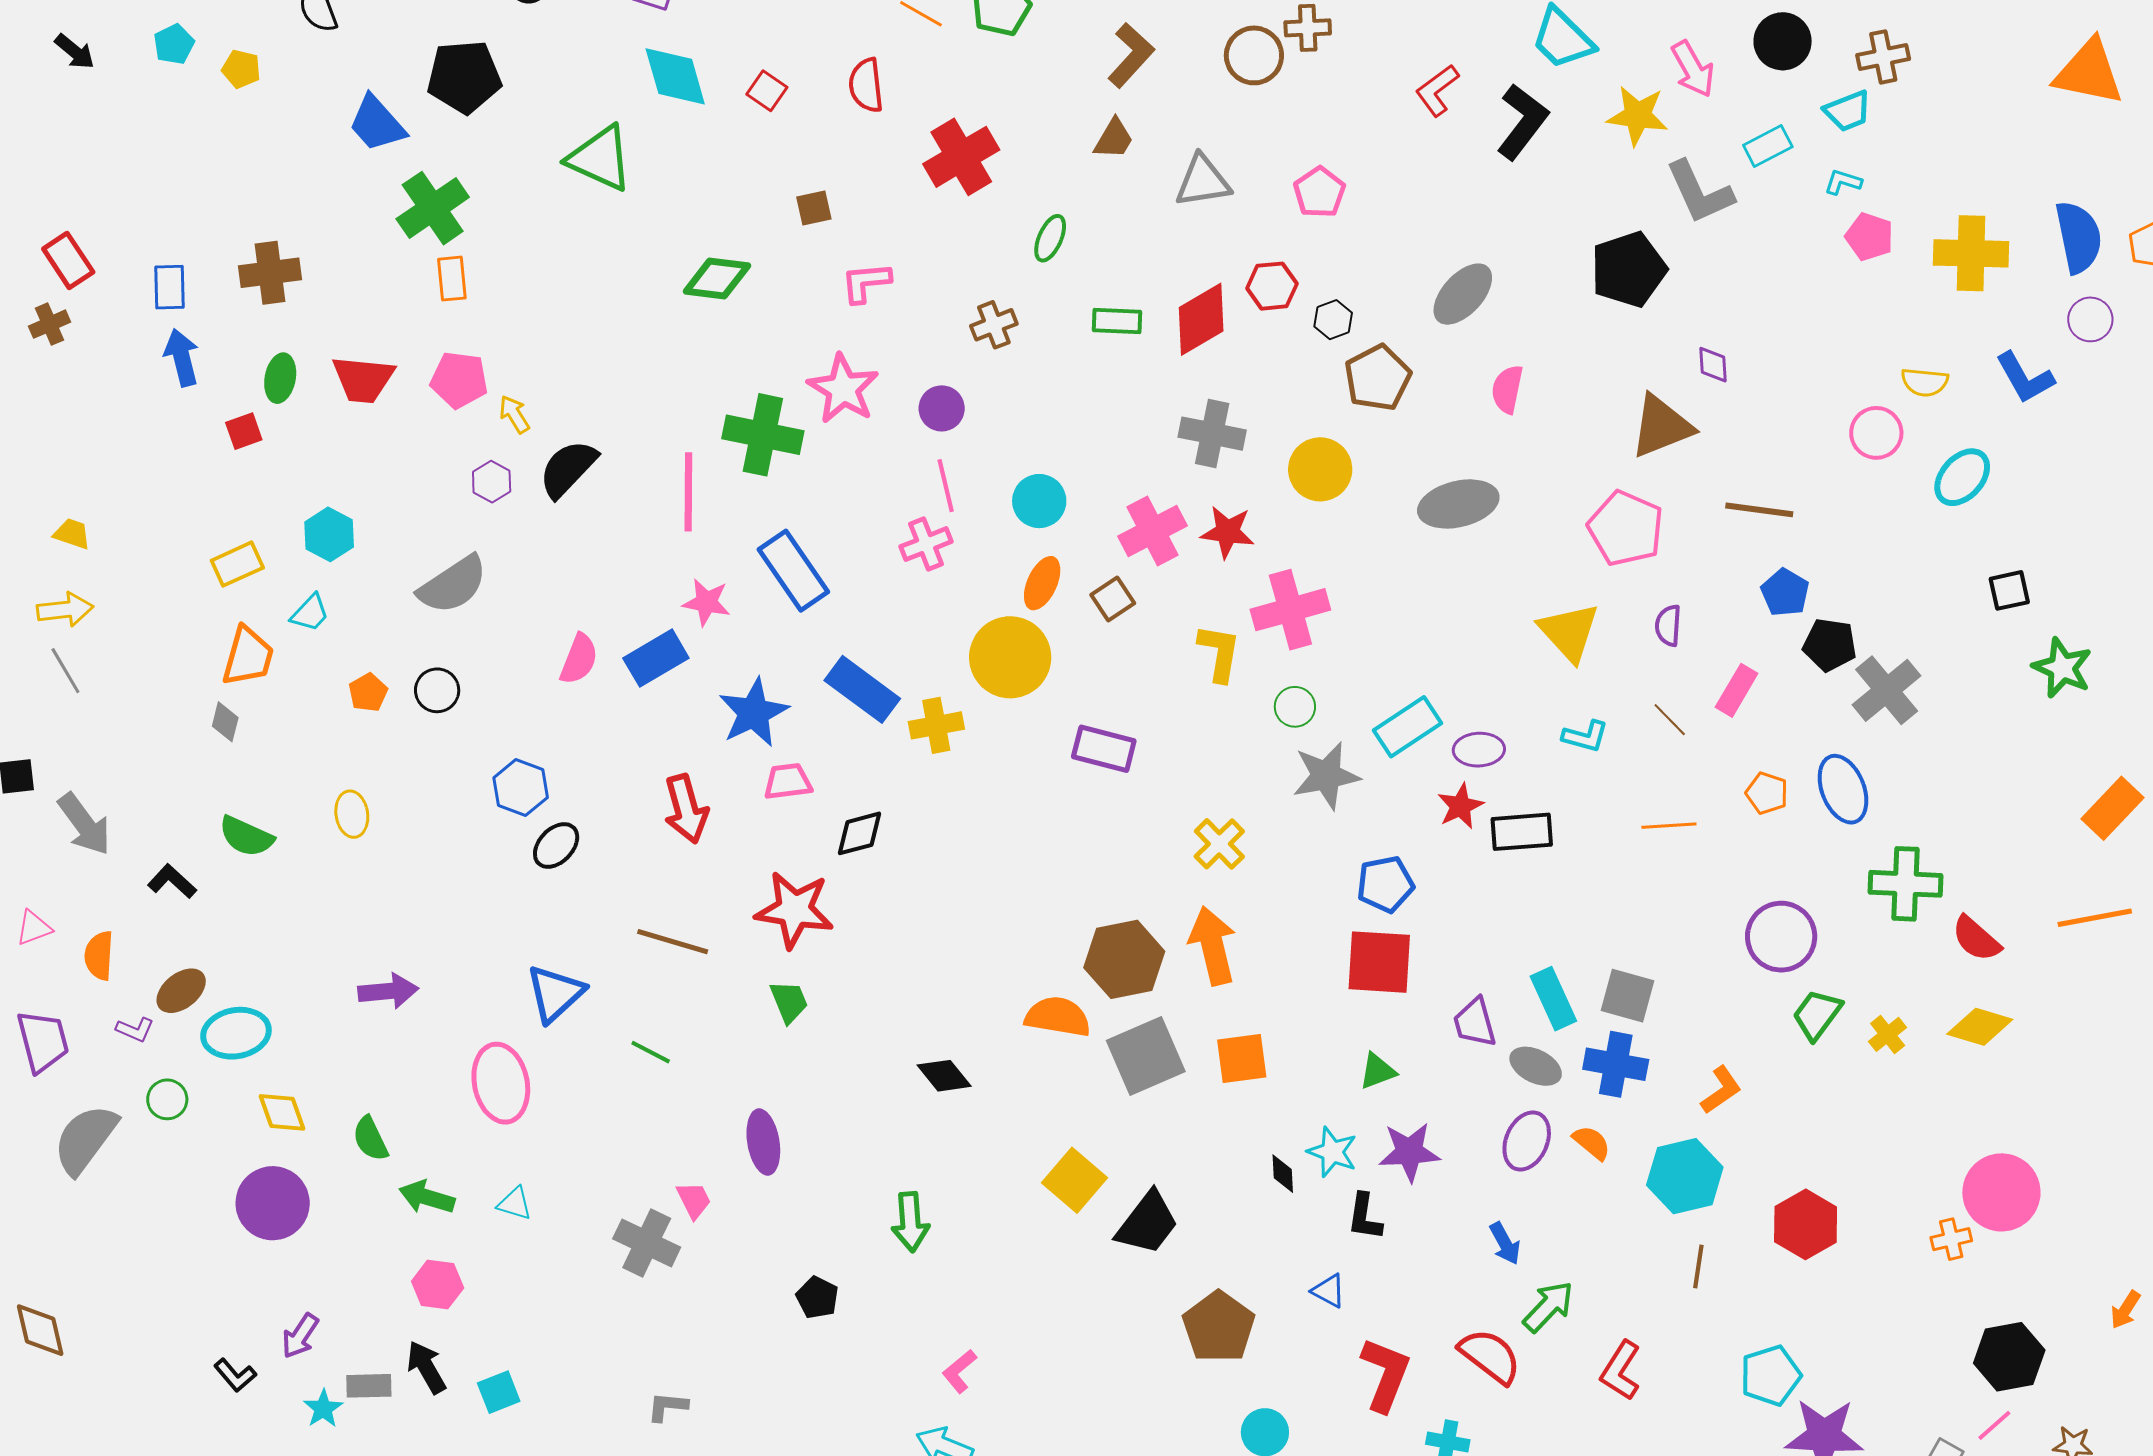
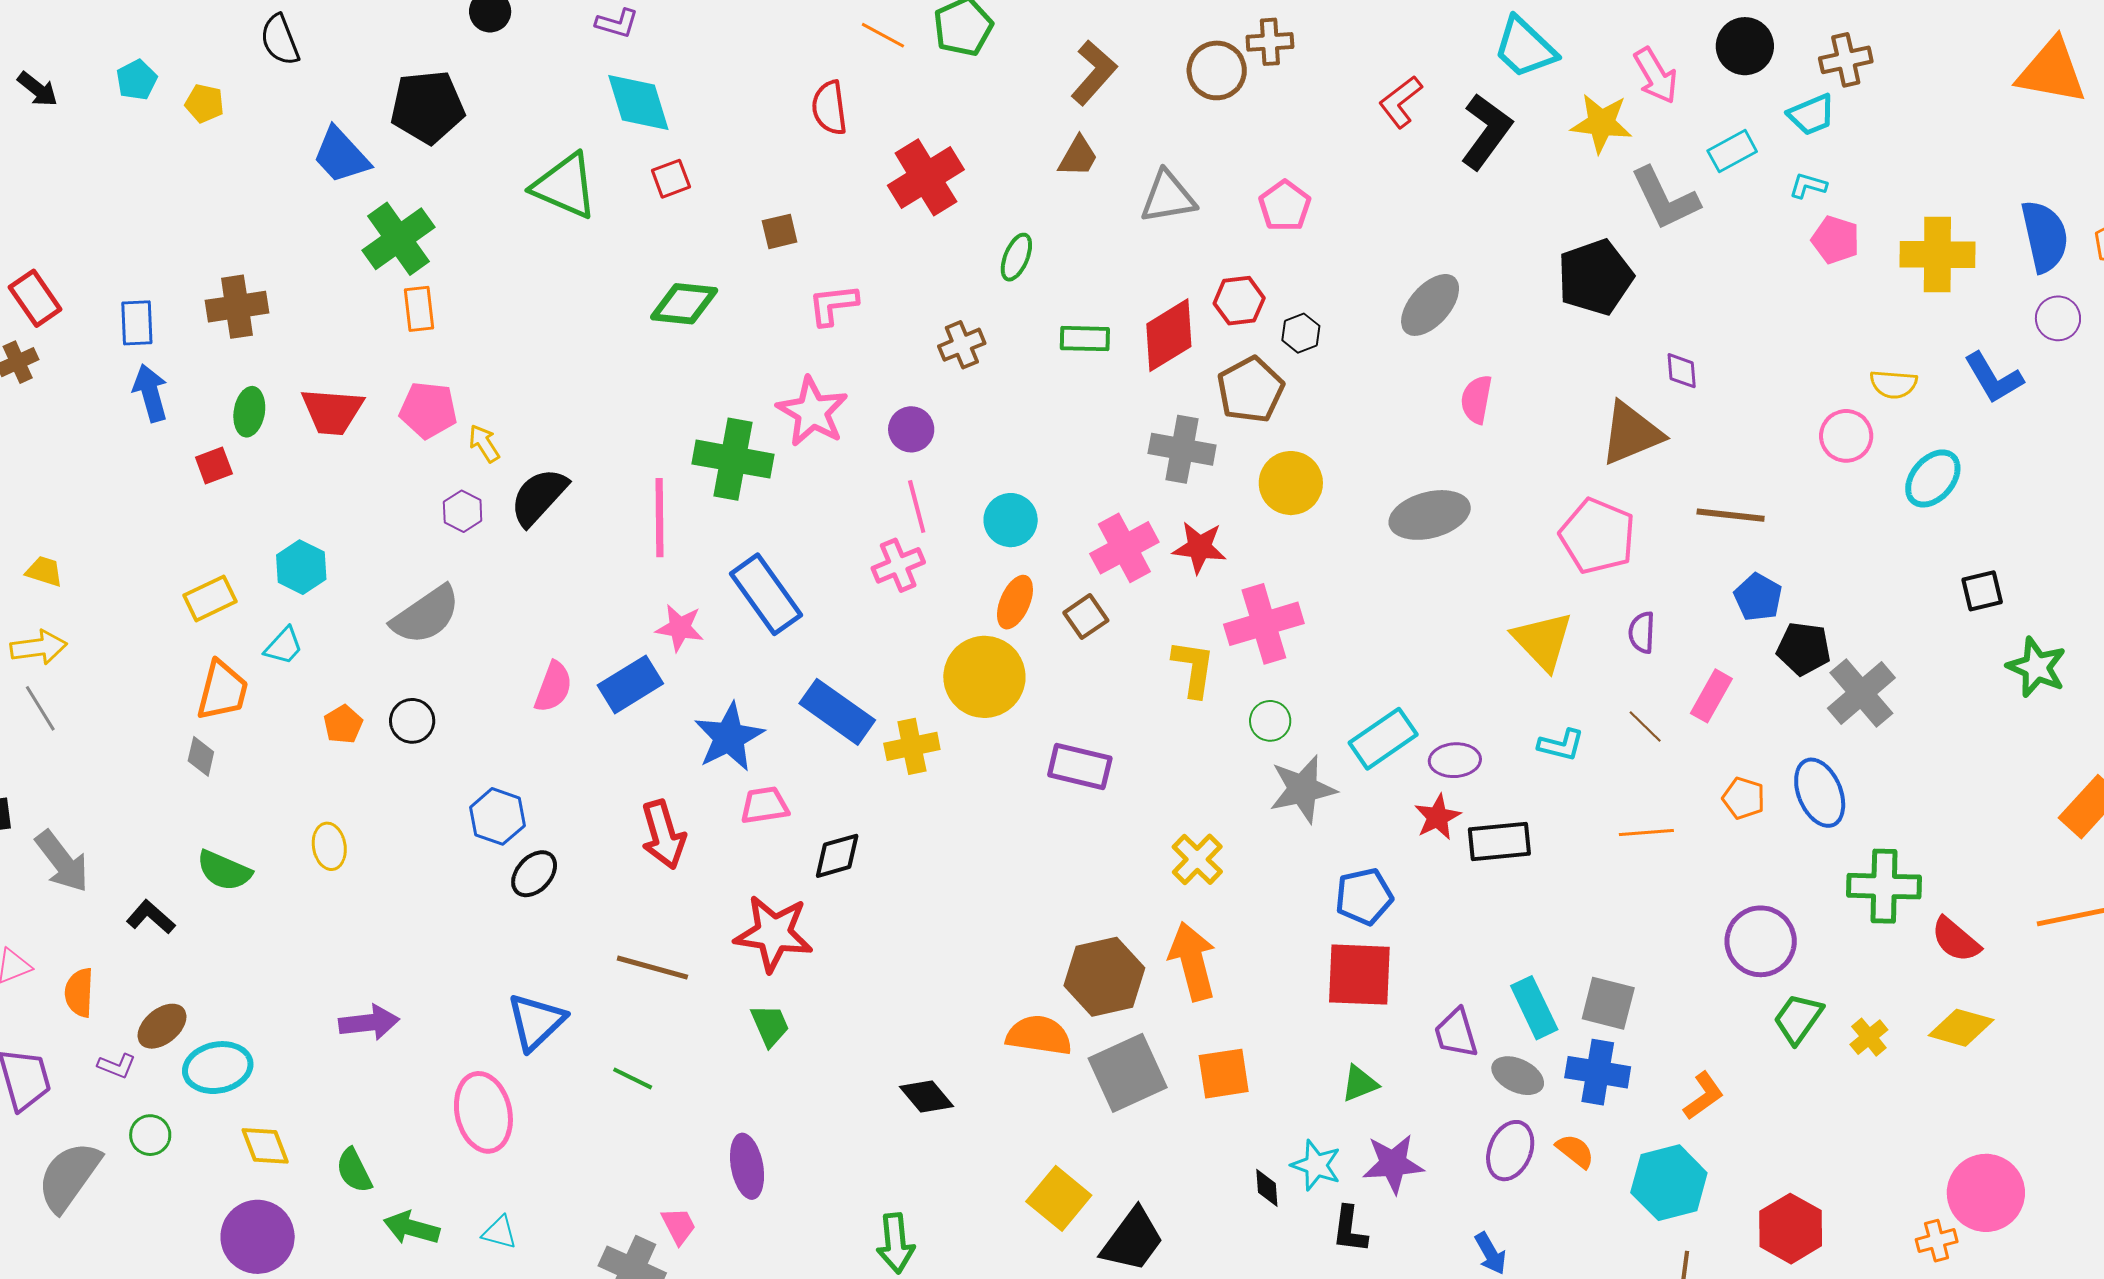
red square: (767, 91) -> (671, 179), moved, turned 36
brown pentagon: (1378, 378) -> (1250, 390), moved

